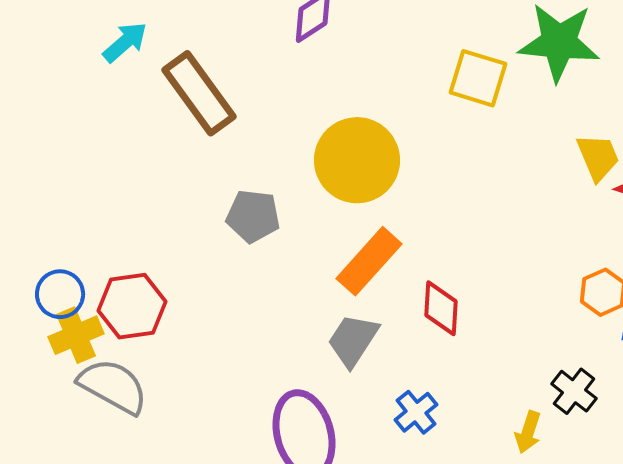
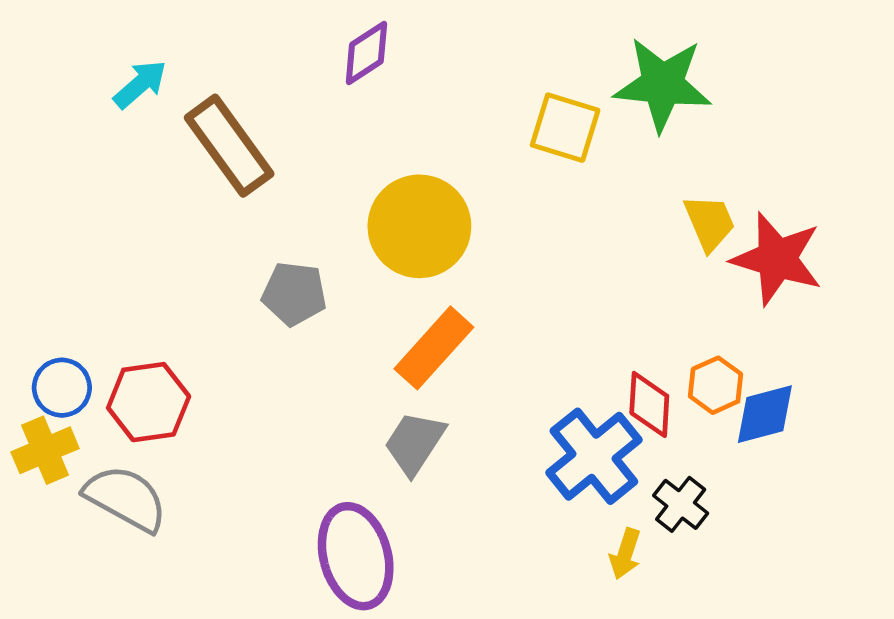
red diamond: (441, 308) -> (649, 404), moved
yellow cross: (76, 335) -> (45, 450), moved
blue cross: (416, 412) -> (594, 456), moved, size x1.8

